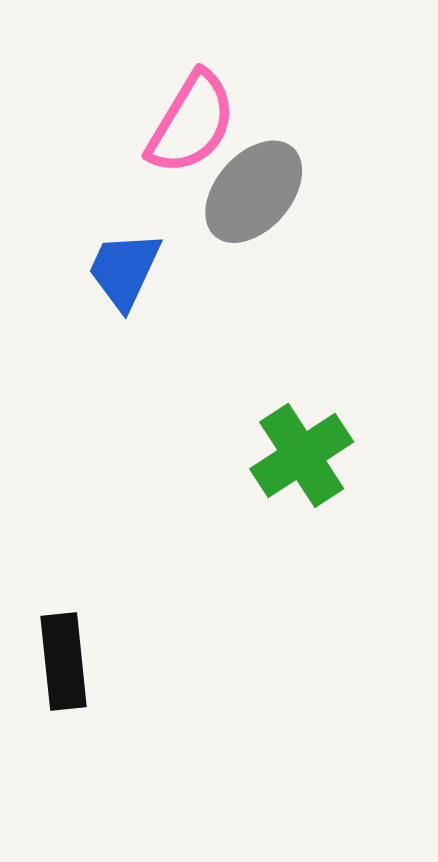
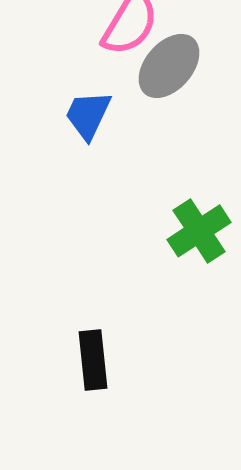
black rectangle: (64, 662) -> (93, 360), moved

